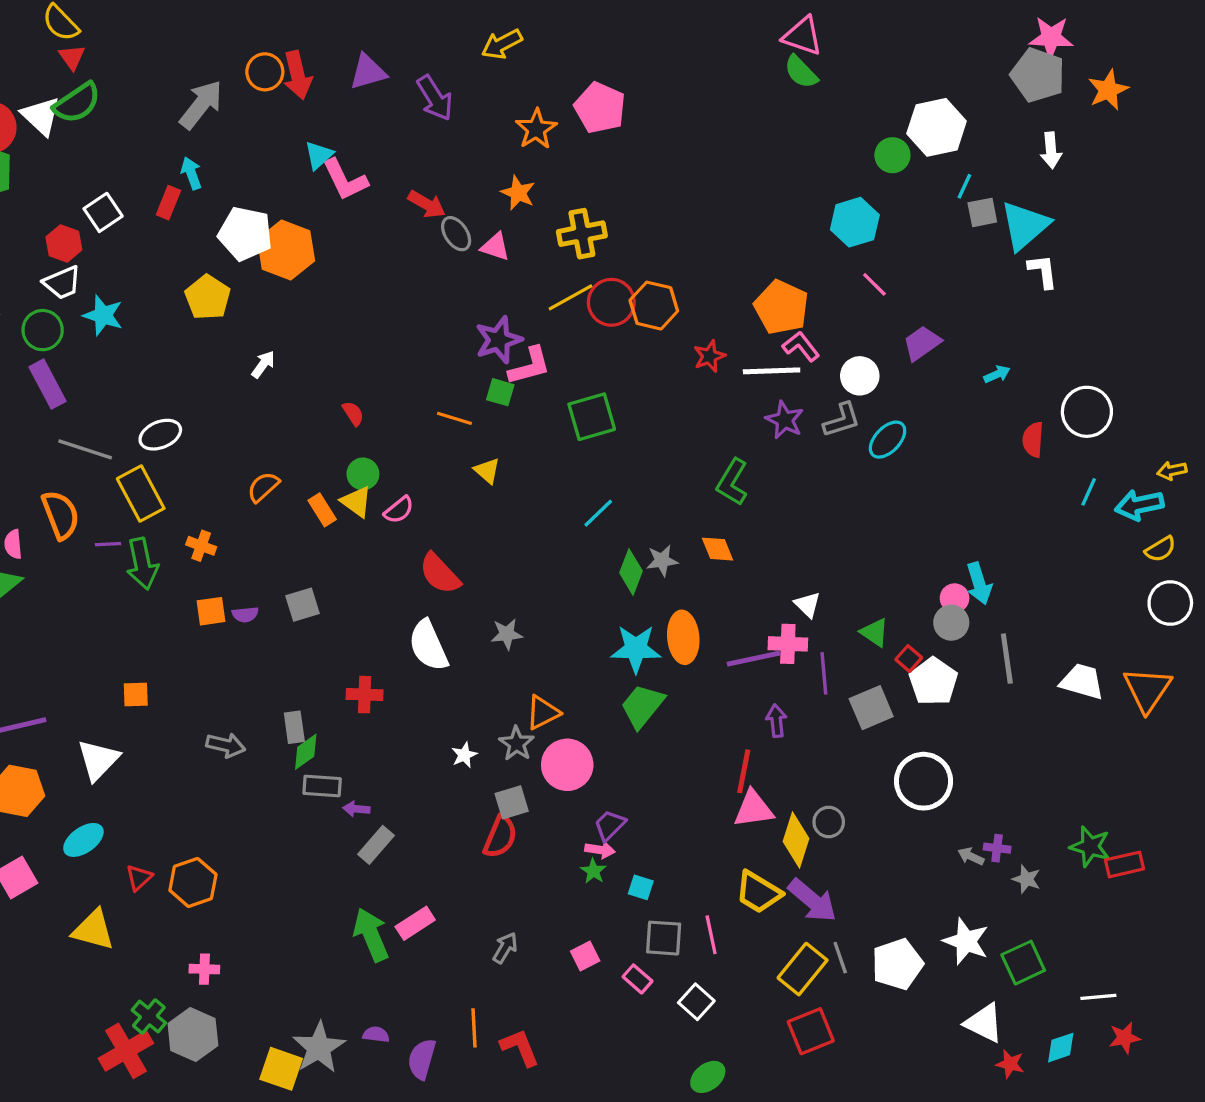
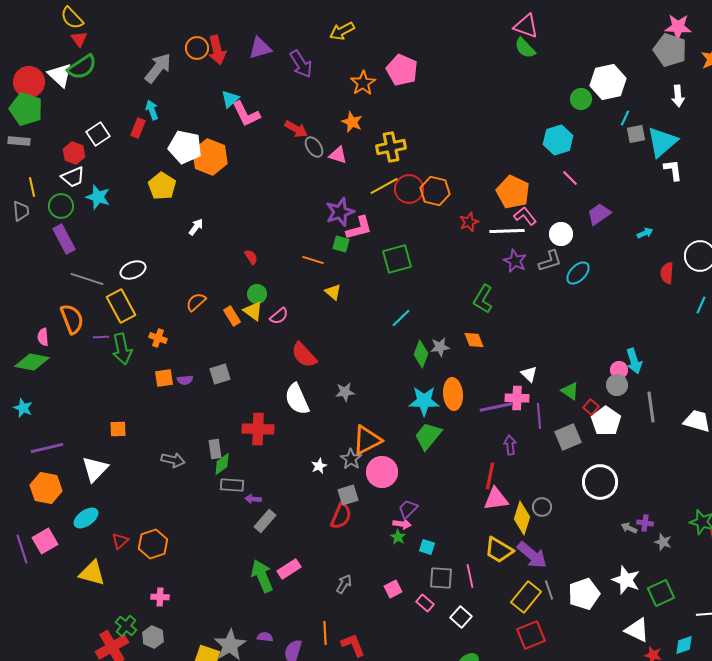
red cross: (365, 695) -> (258, 429), size x1.4
orange triangle: (543, 713) -> (367, 440), size x1.4
gray hexagon: (193, 1034) -> (153, 637), size x0.7

